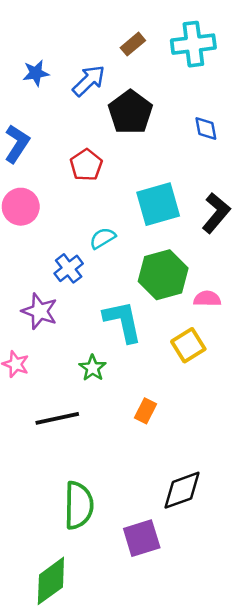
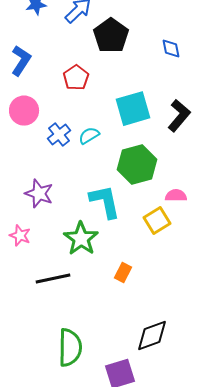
blue cross: (69, 268) -> (59, 135), moved
pink semicircle: (207, 299) -> (176, 196), moved
green star: (93, 368) -> (81, 239), size x1.6

